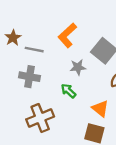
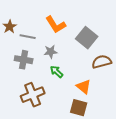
orange L-shape: (67, 35) -> (56, 25), turned -80
gray star: (78, 67) -> (51, 52), moved

